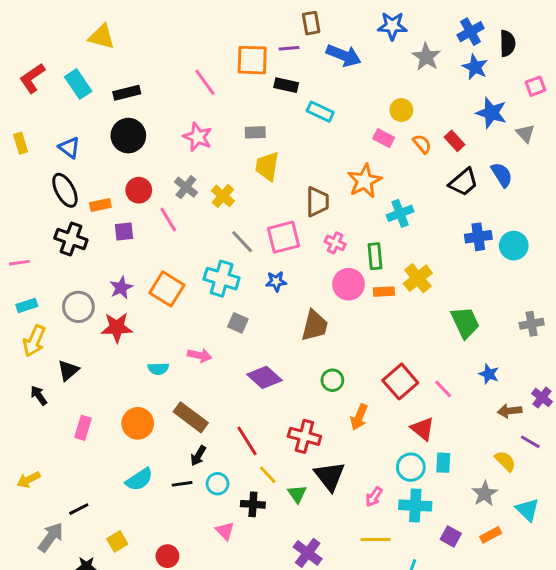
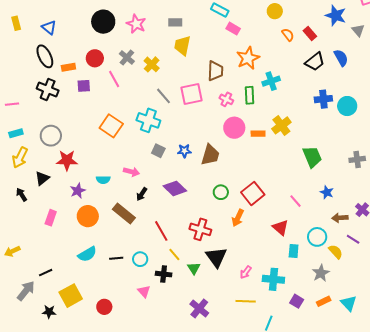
black circle: (128, 136) -> (103, 22), moved
pink rectangle: (384, 138) -> (233, 29), moved
green rectangle: (375, 256) -> (250, 95), moved
blue star: (276, 281) -> (184, 151), moved
purple star: (121, 288) -> (78, 191), moved
red star: (117, 327) -> (67, 160), moved
red square: (400, 382) -> (253, 193), moved
black arrow: (198, 456) -> (142, 194), moved
cyan circle: (411, 467) -> (317, 237), moved
cyan triangle: (527, 510) -> (349, 303), moved
yellow square: (117, 541) -> (71, 296), size x1.6

